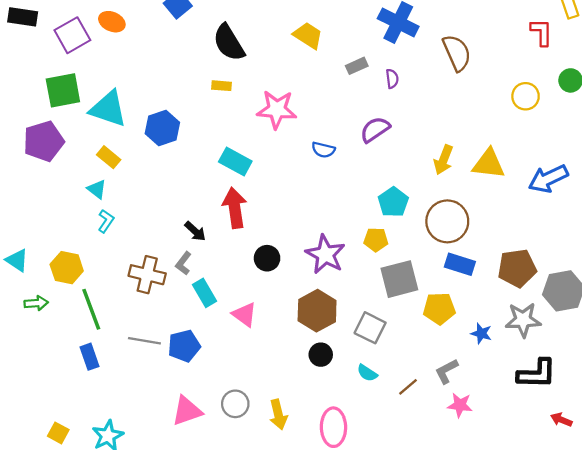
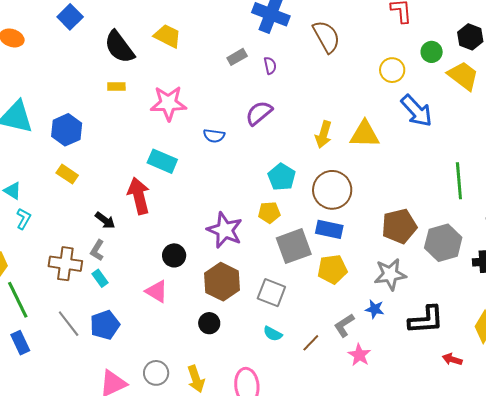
yellow trapezoid: (308, 35) -> (167, 36), moved
yellow rectangle: (109, 157) -> (67, 174), moved
cyan rectangle: (235, 162) -> (162, 161), moved
blue arrow: (548, 179) -> (417, 111), moved, turned -102
black circle: (267, 258) -> (174, 255), moved
blue rectangle: (460, 264) -> (329, 229), moved
cyan rectangle: (205, 293) -> (100, 278), moved, size x0.7
gray star: (523, 320) -> (390, 274), moved
blue star: (481, 333) -> (375, 309), moved
gray line: (144, 341) -> (69, 324), turned 48
black circle: (321, 355) -> (209, 323), moved
pink star: (460, 405) -> (359, 355), turned 30

